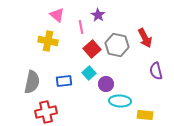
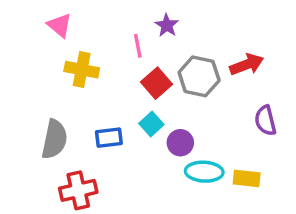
pink triangle: (57, 15) -> (60, 25), moved
red arrow: (145, 38) -> (247, 64), turned -84
yellow rectangle: (145, 115) -> (247, 178), moved

